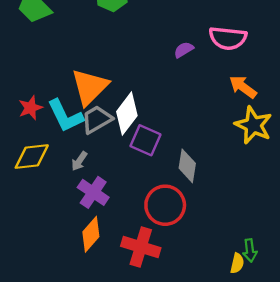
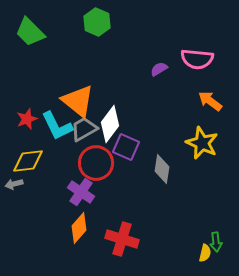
orange triangle: (90, 87) -> (78, 101), turned -36
yellow star: (253, 125) -> (202, 143), moved
gray arrow: (79, 161) -> (14, 184), moved, turned 42
red circle: (165, 205) -> (96, 163), moved

